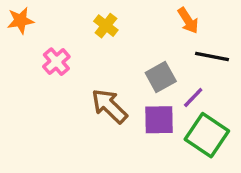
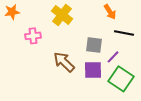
yellow cross: (106, 26) -> (62, 15), size x1.5
pink cross: (56, 62) -> (33, 36), turned 35
gray square: (161, 77) -> (94, 45), turned 36

